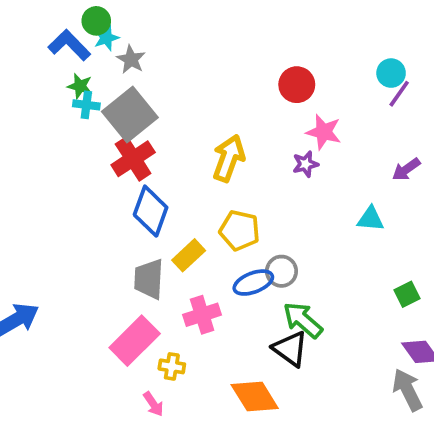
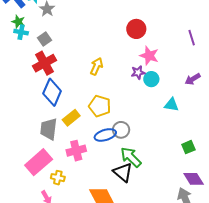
cyan circle: (391, 73) -> (151, 79), moved
purple line: (399, 94) -> (192, 38), turned -56
gray square: (130, 114) -> (44, 39), size x0.5
yellow arrow: (229, 158) -> (96, 66), size x0.7

